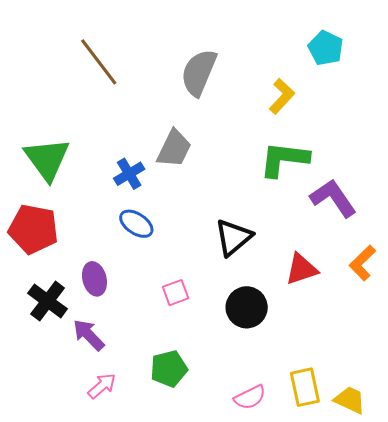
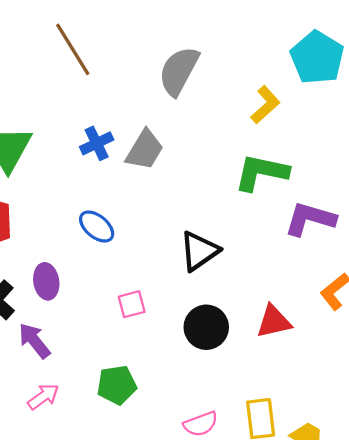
cyan pentagon: (326, 48) -> (317, 58), size x1.4
blue cross: (129, 174) -> (97, 143), moved
purple L-shape: (333, 198) -> (310, 219), turned -45
red triangle: (301, 269) -> (274, 321), moved

